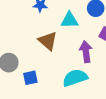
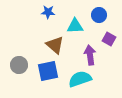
blue square: (30, 78) -> (48, 71), moved, size x1.5

